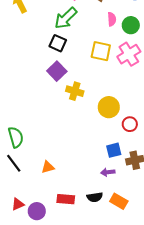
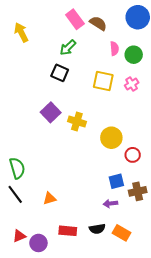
green arrow: (66, 18) -> (68, 48), size x0.7
pink cross: (129, 54) -> (132, 84), size x0.6
purple square: (57, 71) -> (51, 112), moved

